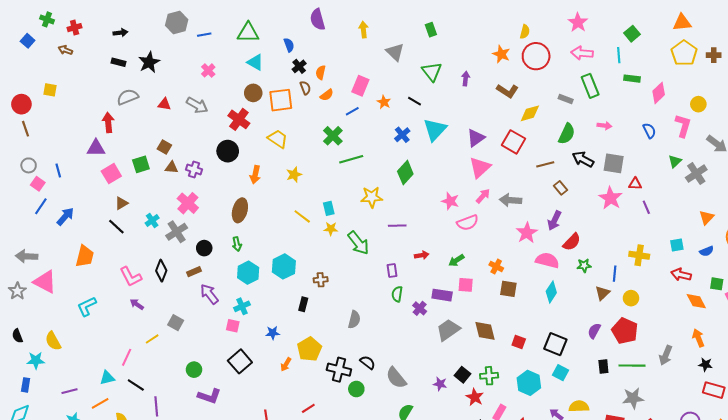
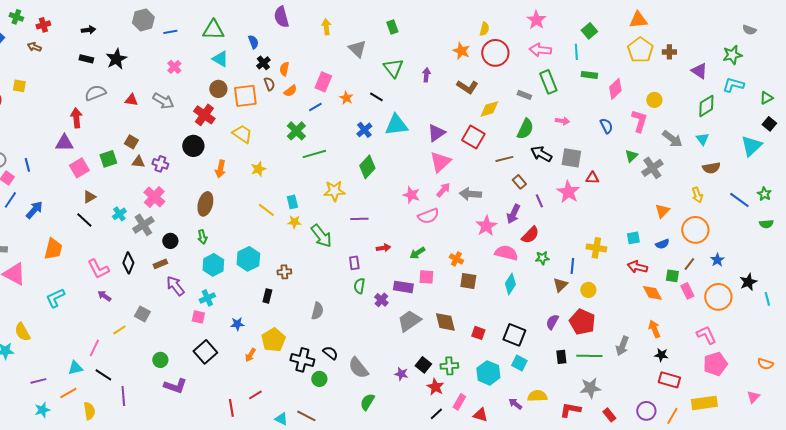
cyan triangle: (435, 130) -> (396, 125), turned 40
purple line: (646, 207) -> (539, 201), moved
red line: (308, 408) -> (255, 395), moved

